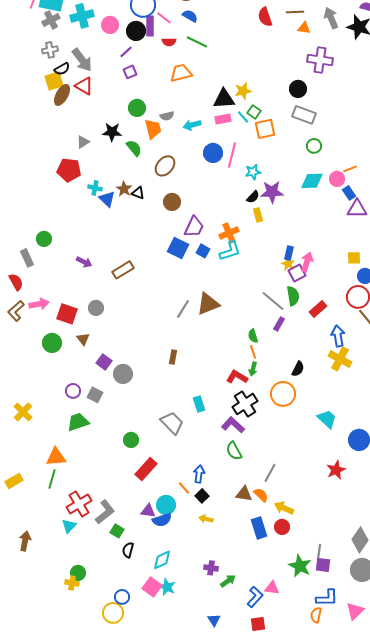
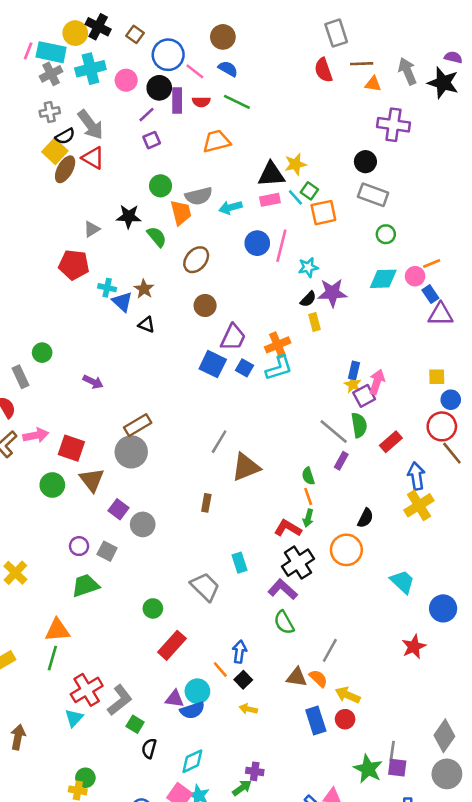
purple rectangle: (150, 26) -> (177, 101), moved
yellow square: (54, 81) -> (55, 151), turned -30
gray semicircle: (167, 116) -> (199, 196), size x1.5
black triangle: (138, 193) -> (147, 325), moved
brown rectangle: (123, 270) -> (138, 425), moved
brown triangle: (208, 304) -> (246, 467), moved
gray circle: (96, 308) -> (131, 452), moved, size x1.6
brown triangle: (83, 339) -> (92, 480), size x1.5
yellow cross: (340, 359) -> (419, 505), turned 30
green arrow: (228, 581) -> (242, 788), moved

